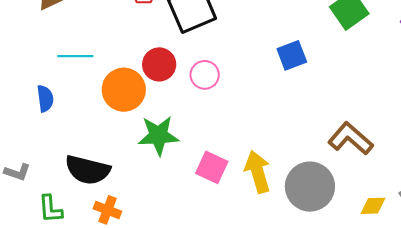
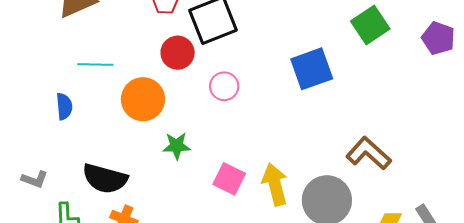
blue square: (292, 55) -> (312, 69), size x1.4
red circle: (159, 64) -> (178, 53), moved
green star: (158, 136) -> (177, 146), size x0.7

